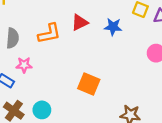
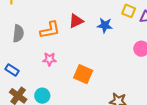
pink star: (24, 65) -> (50, 59), moved

